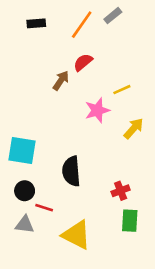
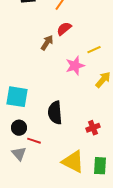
green rectangle: (130, 221) -> (100, 166), moved
gray triangle: (25, 224) -> (19, 154), turned 42
yellow triangle: (76, 235) -> (73, 162), moved

